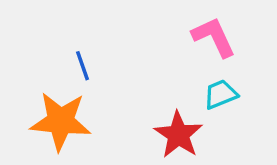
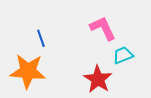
pink L-shape: (214, 37) -> (103, 28), moved

